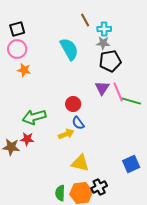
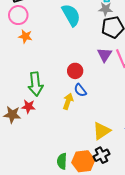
green arrow: (34, 117) -> (36, 84), turned -80
yellow arrow: (66, 134) -> (68, 101), turned -49
yellow triangle: (80, 163) -> (102, 131), moved, turned -48

